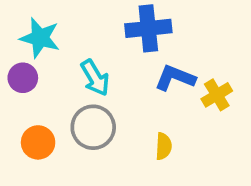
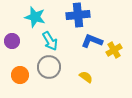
cyan star: (40, 38) -> (35, 17), moved
yellow semicircle: (164, 146) -> (86, 77), turned -56

